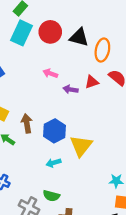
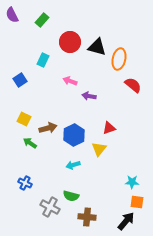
cyan rectangle: (22, 33) -> (43, 60), moved, size x0.6
red triangle: (92, 82) -> (109, 128), moved
brown arrow: (27, 123) -> (48, 128), turned 84
yellow triangle: (81, 146) -> (99, 149), size x0.7

